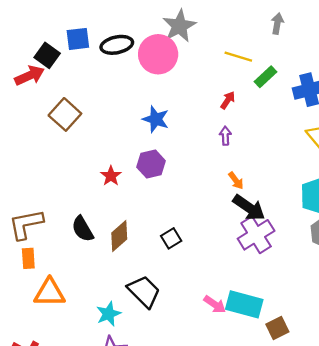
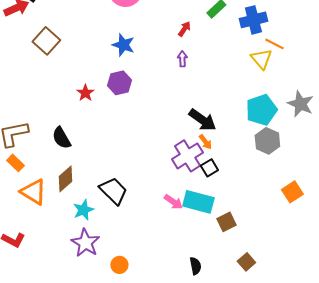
orange arrow: (236, 181) -> (205, 142), moved
purple cross: (256, 235) -> (187, 156), moved
brown diamond: (119, 236) -> (65, 179), moved
black square: (171, 238) -> (209, 168), moved
orange rectangle: (28, 258) -> (15, 163), turned -42
orange triangle: (50, 293) -> (33, 192), turned 32

